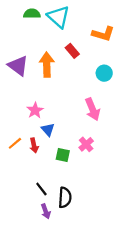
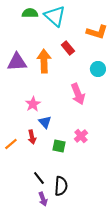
purple triangle: (18, 66) -> (17, 62), turned -40
pink arrow: (92, 109) -> (78, 94), moved
orange line: (15, 143) -> (11, 144), moved

